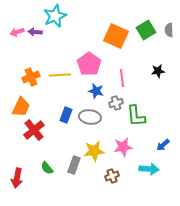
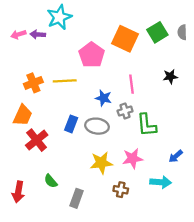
pink pentagon: (89, 64) -> (92, 55), moved
gray rectangle: (74, 165) -> (77, 198), moved
brown cross: (112, 176) -> (121, 190), turned 32

